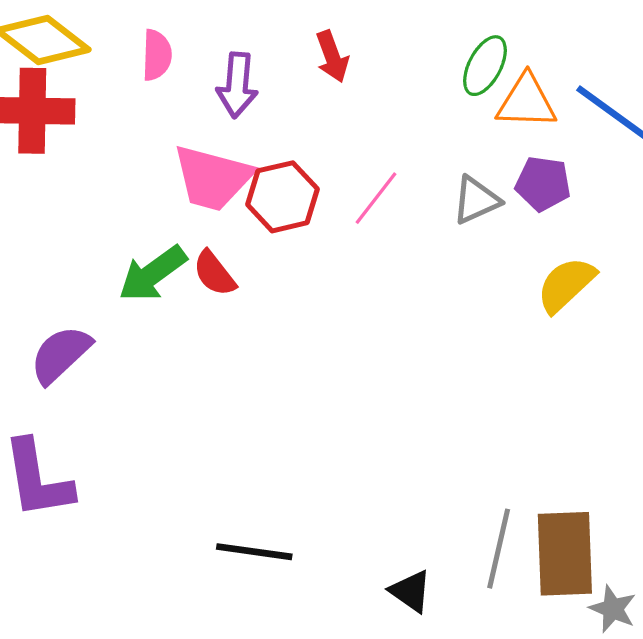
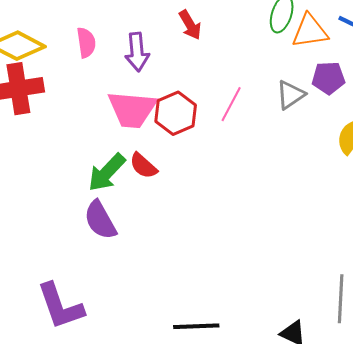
purple semicircle: (61, 354) -> (100, 220), moved, turned -66

